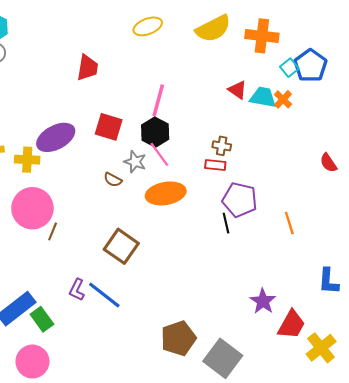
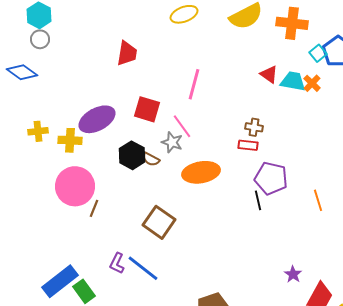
black hexagon: (155, 132) -> (132, 155), moved
pink line: (159, 154) -> (182, 126), moved
purple star: (263, 301) -> (293, 274), size x0.7

